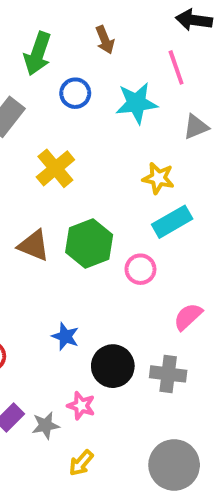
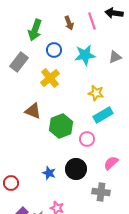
pink line: (176, 67) -> (92, 21), moved
gray triangle: (196, 127) -> (115, 57), moved
yellow cross: (55, 168) -> (50, 78), moved
brown triangle: (34, 245) -> (33, 111), moved
black circle: (113, 366) -> (76, 169), moved

